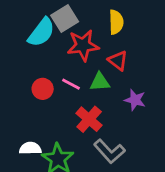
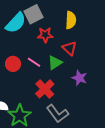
red star: (83, 45) -> (45, 35), size x0.7
green triangle: (100, 82) -> (55, 63), turned -35

